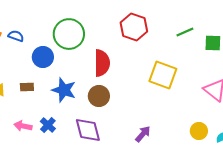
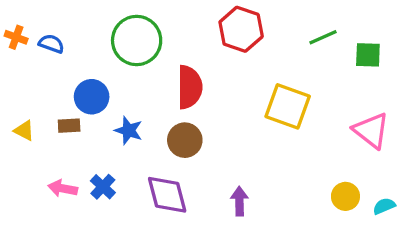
blue circle: (43, 57) -> (92, 97), moved
blue star: (64, 90) -> (129, 130), size x0.7
purple arrow: (143, 134) -> (239, 201), moved, turned -42

